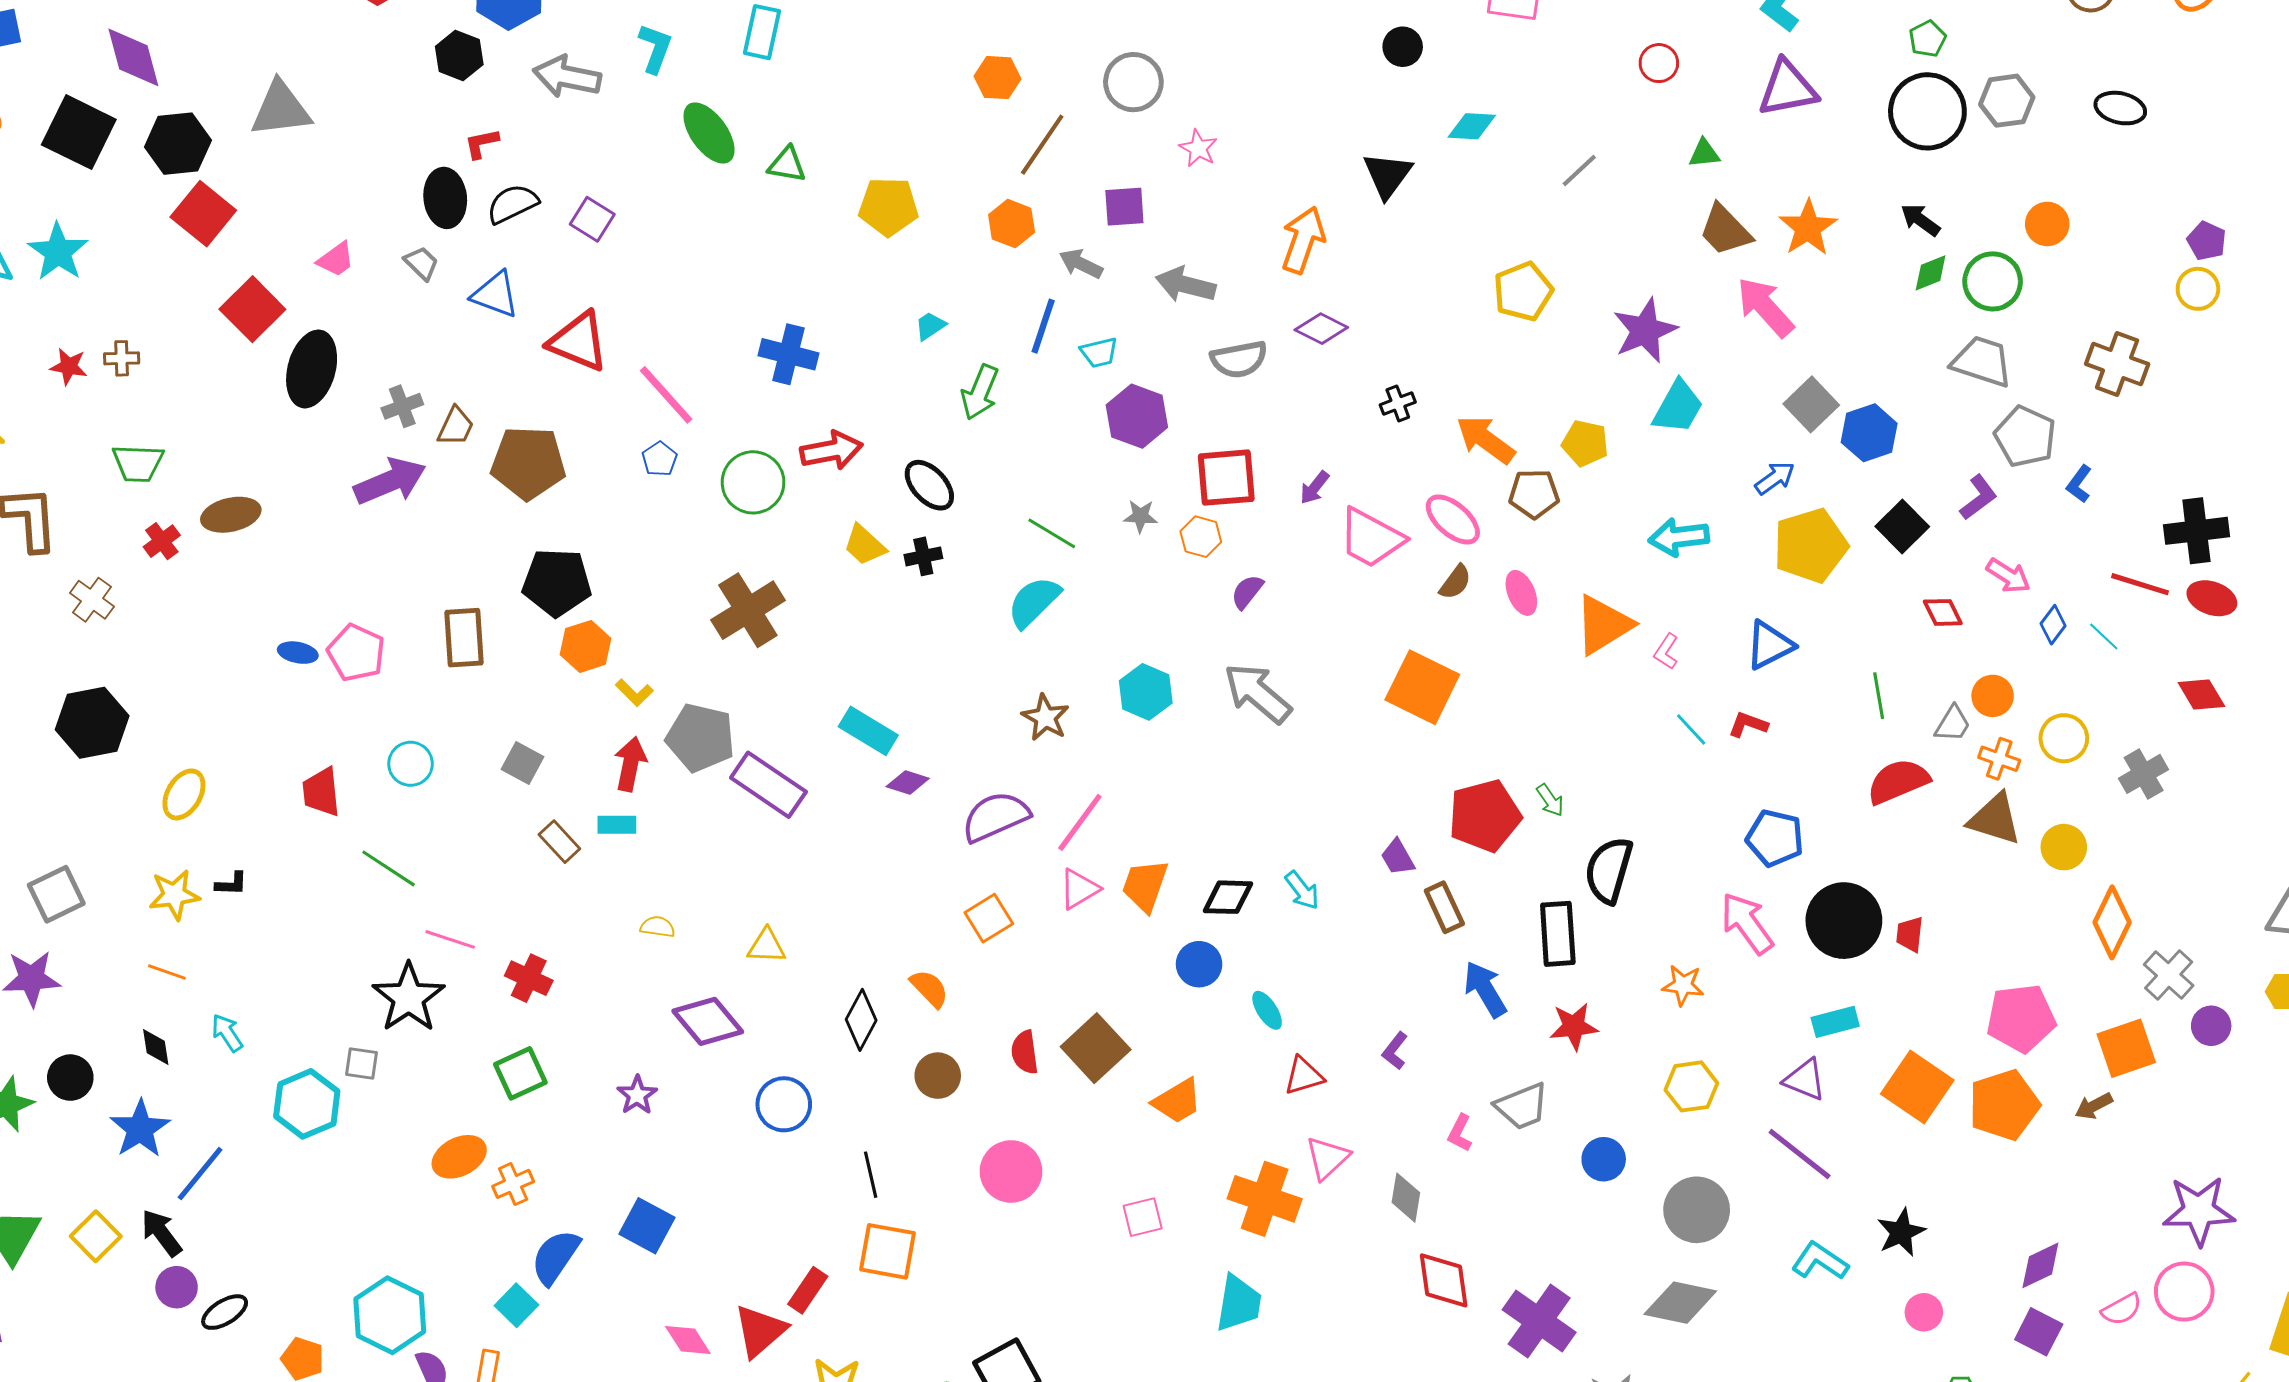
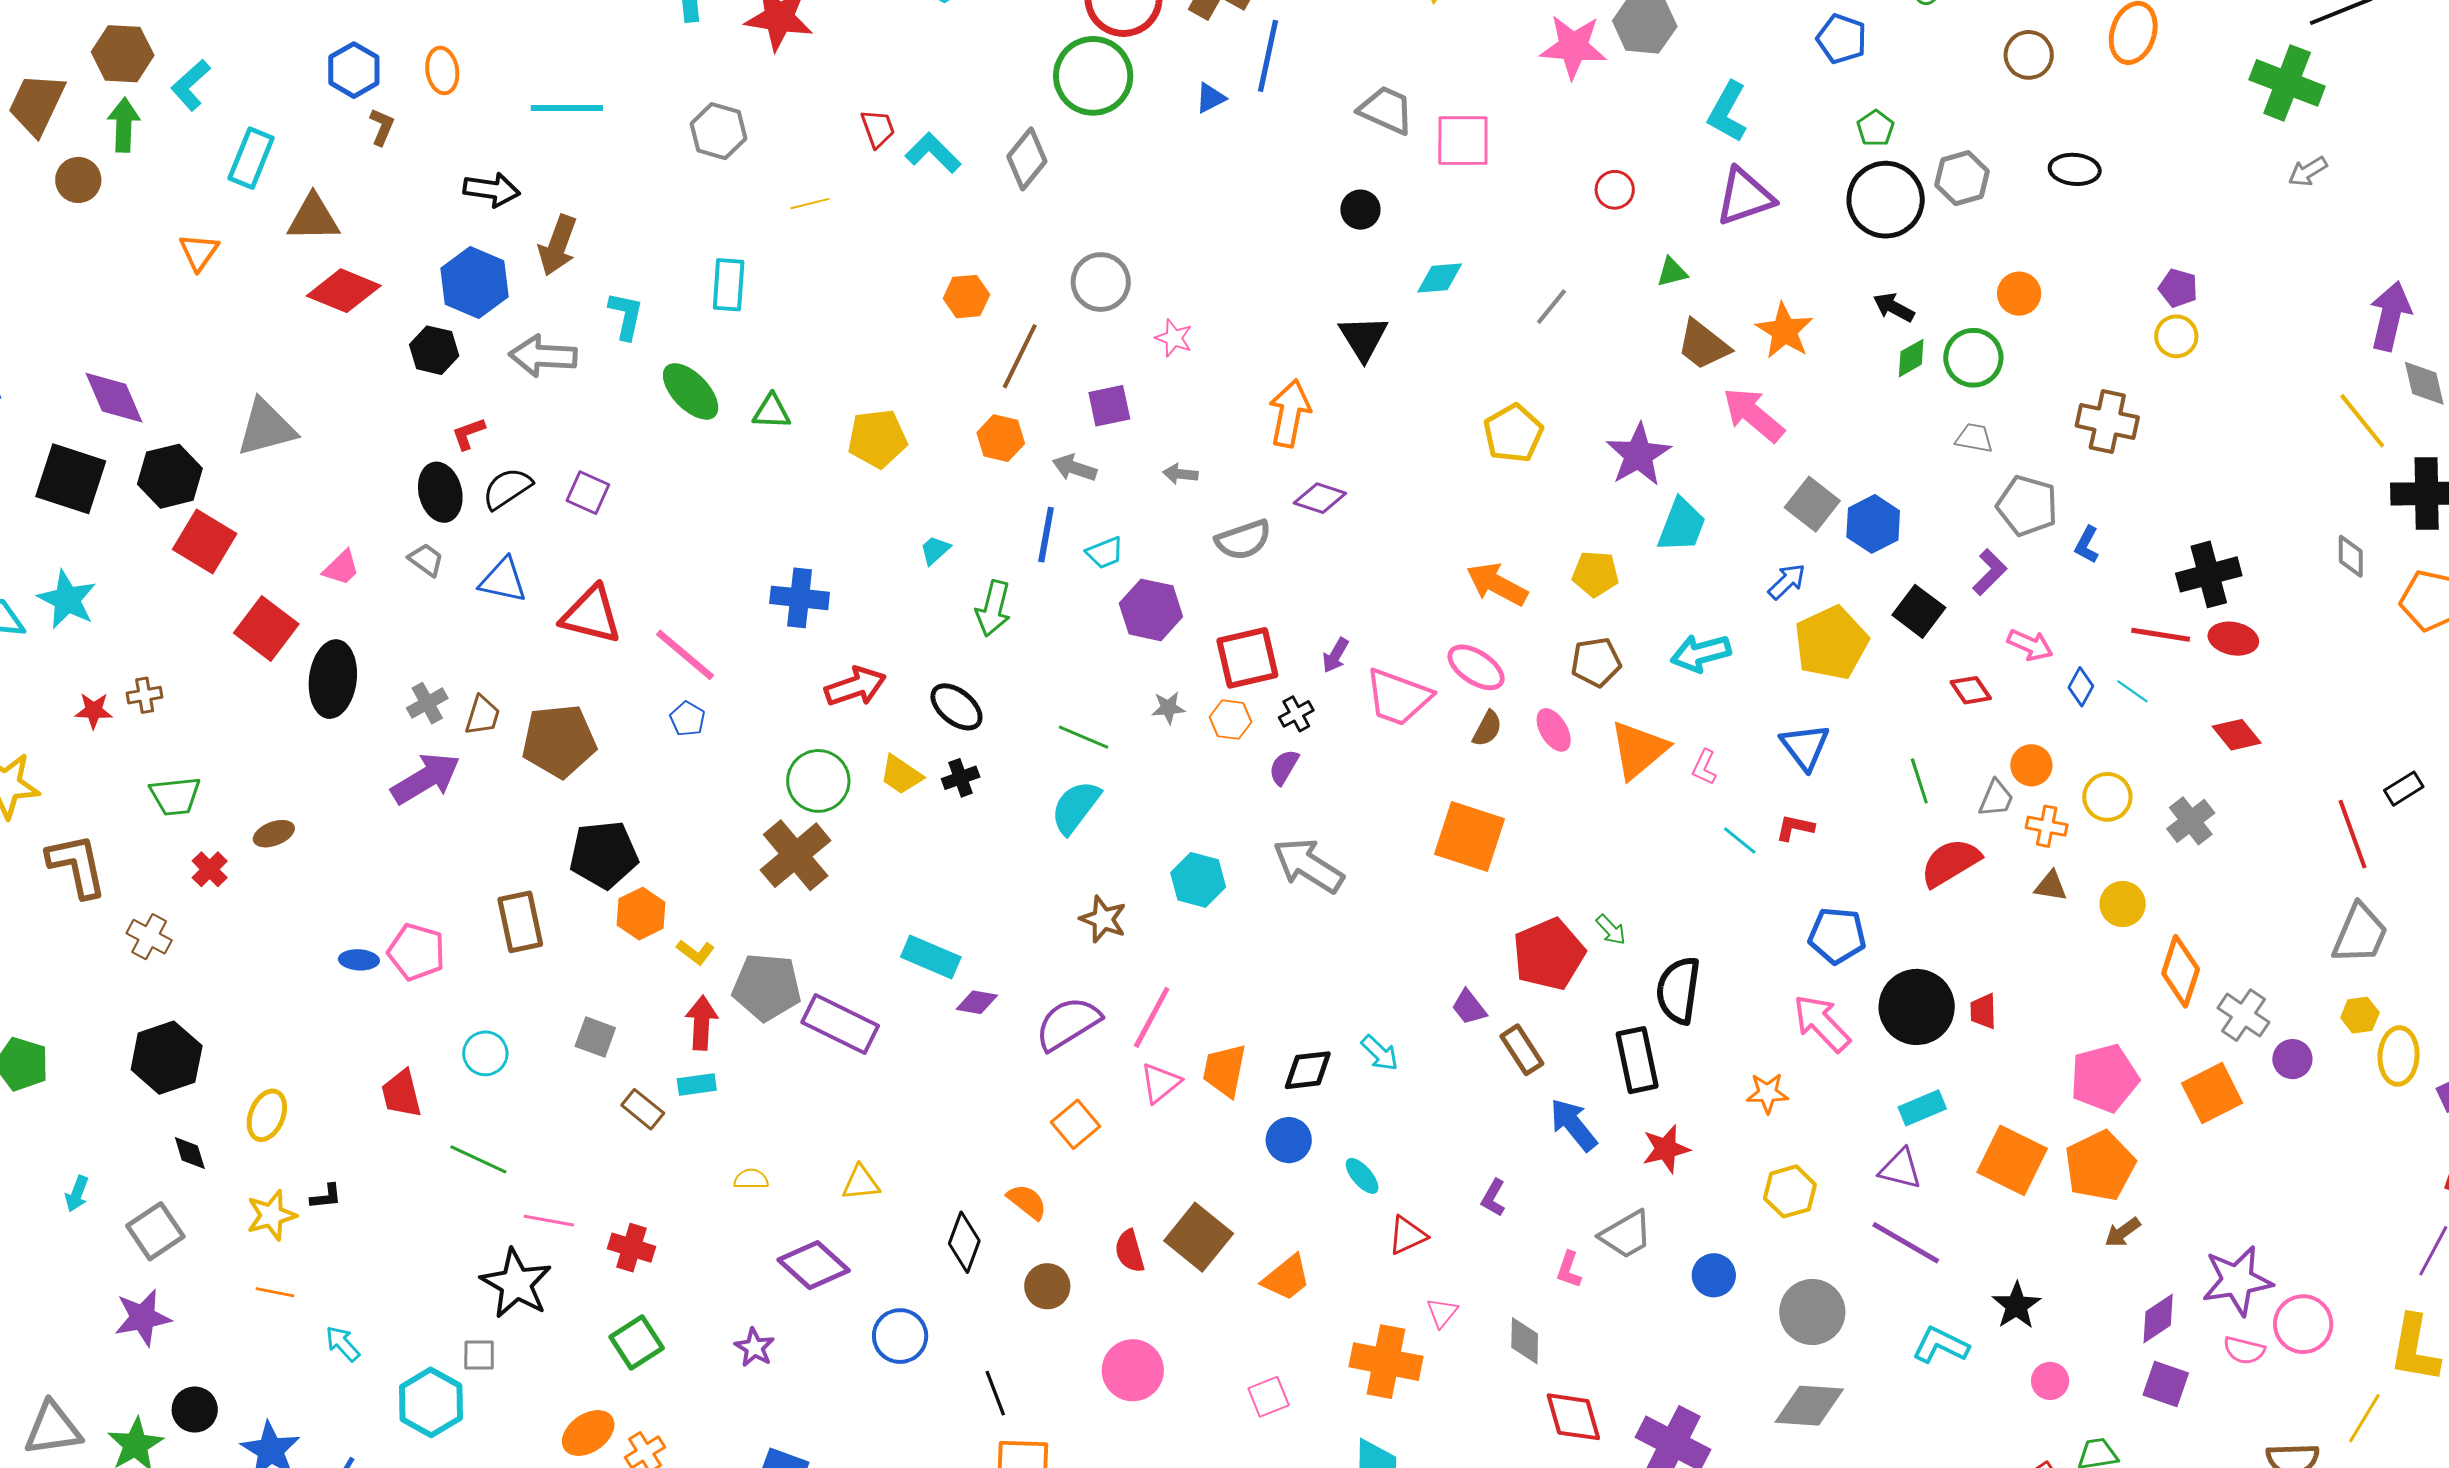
gray arrow: (1186, 285) -> (1180, 474), size x0.6
gray trapezoid: (1982, 362) -> (1974, 438), size x0.6
black cross: (1398, 403) -> (1296, 714), moved
green circle: (753, 482) -> (818, 781), moved
brown pentagon: (1534, 494) -> (1596, 662), moved
brown ellipse: (231, 515) -> (274, 834), size x0.7
blue triangle: (1770, 645) -> (1805, 747), turned -32
brown triangle: (1995, 819) -> (2051, 886), size x0.6
black diamond: (156, 1047) -> (190, 1153), moved
brown arrow: (2094, 1106) -> (2123, 1232), moved
pink triangle: (1327, 1158) -> (1442, 1313), size x0.7
purple star: (2199, 1211) -> (2237, 1281), moved
pink semicircle: (2122, 1309) -> (2244, 1350), turned 51

